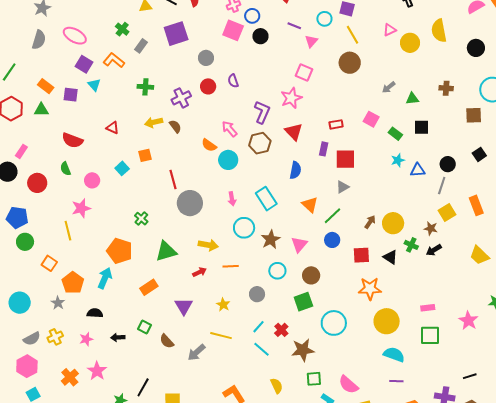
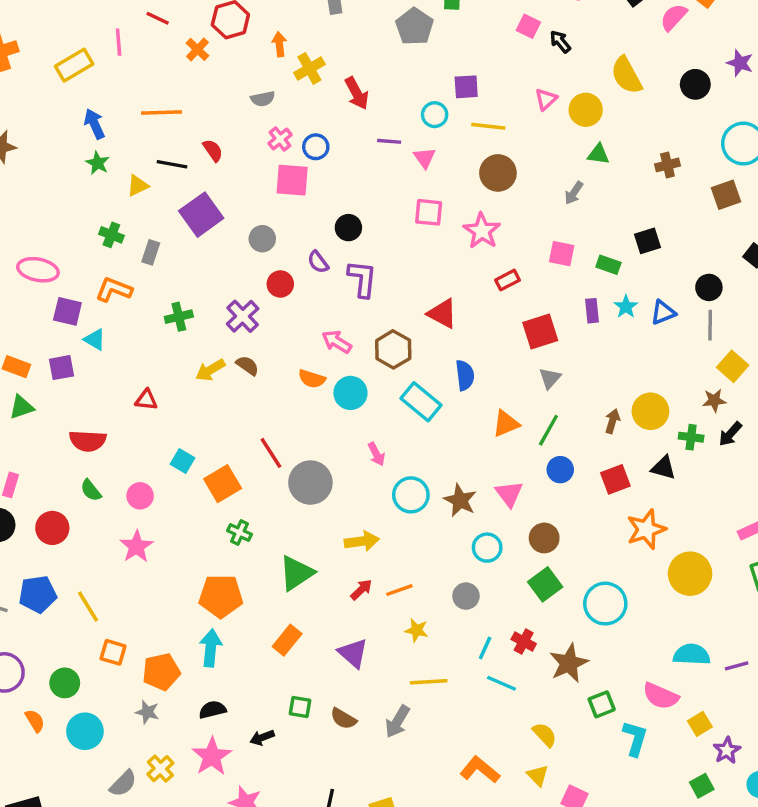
yellow line: (353, 35) -> (488, 126), turned -36
black circle: (260, 36) -> (348, 228), moved
pink star: (291, 98) -> (482, 231), moved
green triangle: (412, 99) -> (598, 154), moved, turned 32
purple L-shape: (262, 112) -> (362, 279), moved
purple rectangle: (324, 149) -> (592, 311), moved
orange square: (145, 155) -> (223, 484), moved, size x1.5
cyan rectangle: (266, 199) -> (421, 402), moved
orange triangle: (310, 205) -> (506, 424), turned -48
yellow line: (68, 231) -> (88, 606), moved
green circle: (25, 242) -> (65, 683), moved
orange line: (231, 266) -> (399, 590), moved
orange pentagon: (73, 283) -> (161, 672), turned -30
pink star: (86, 339) -> (212, 756), size x1.6
cyan semicircle: (394, 355) -> (692, 655), moved

